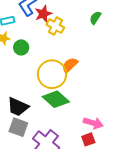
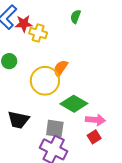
red star: (43, 14) -> (24, 24), turned 30
green diamond: (56, 99) -> (74, 104), moved
gray square: (18, 127) -> (55, 128), moved

